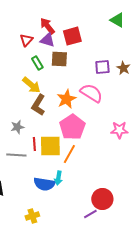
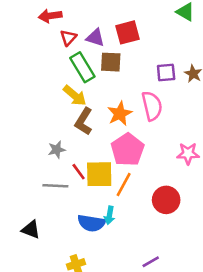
red arrow: (47, 26) -> (50, 16), moved, turned -60
green rectangle: (37, 63) -> (82, 67), size x1.6
pink semicircle: (91, 93) -> (152, 106), turned 45
red line: (34, 144) -> (79, 172), turned -32
red circle: (102, 199) -> (166, 200), moved

